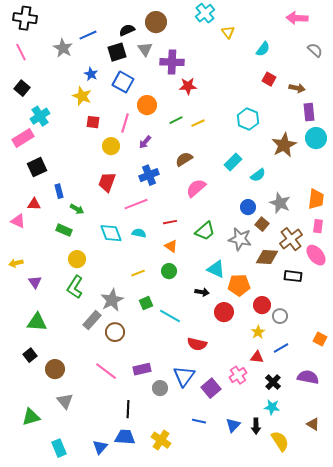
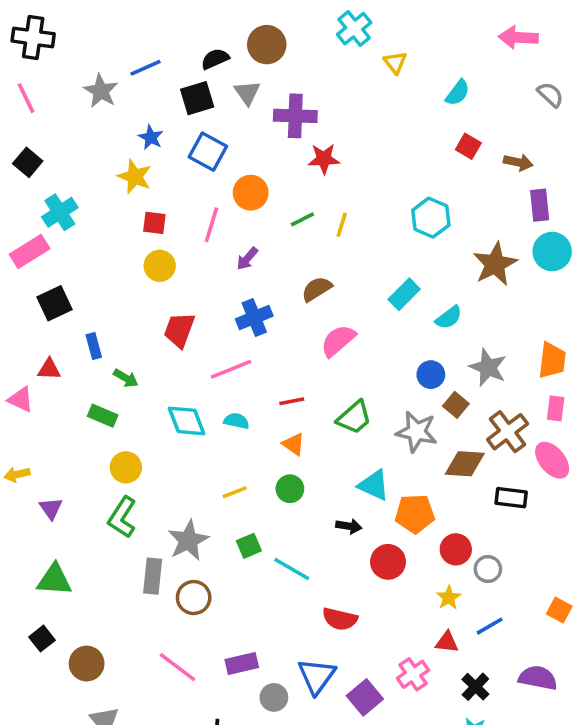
yellow line: (198, 123) -> (342, 225), turned -48
yellow circle: (111, 146) -> (160, 266), moved
gray rectangle: (92, 320) -> (153, 576), turned -36

